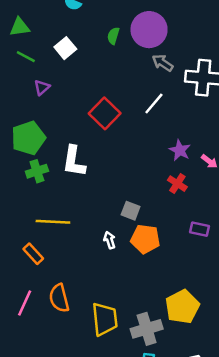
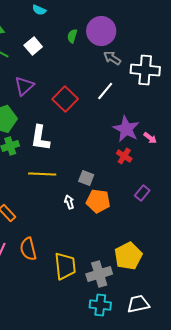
purple triangle: (42, 87) -> (24, 86), moved, size x1.5
purple star: (180, 150) -> (126, 129), size x1.5
yellow line: (53, 222) -> (42, 174), moved
purple rectangle: (200, 229) -> (142, 193), turned -63

